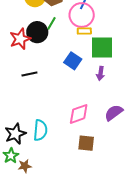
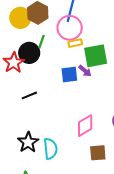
blue square: (73, 61) -> (69, 74), turned -30
purple arrow: (100, 73) -> (85, 71), moved, turned -48
black star: (15, 134) -> (28, 142), moved

